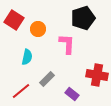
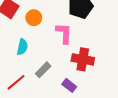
red cross: (97, 75) -> (83, 59), moved

